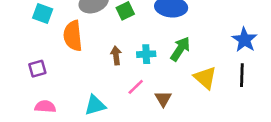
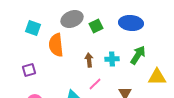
yellow triangle: (205, 78) -> (157, 77), turned -42
pink line: (136, 87) -> (95, 84), moved

